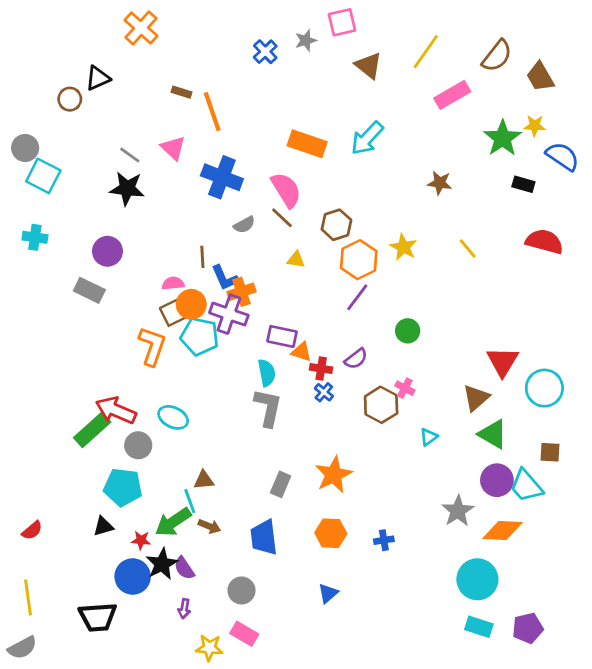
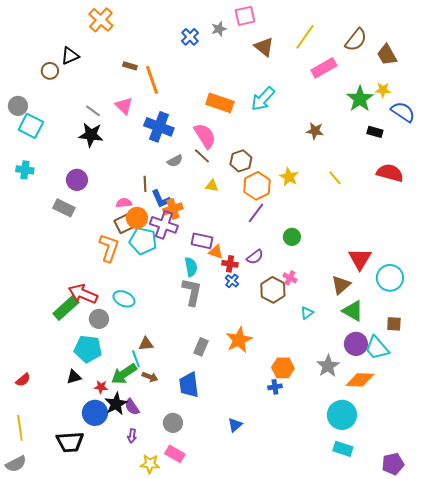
orange hexagon: (331, 533) -> (283, 368), moved
purple pentagon: (528, 628) -> (393, 464), moved

